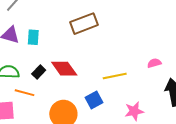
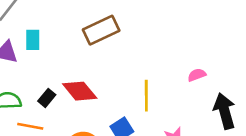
cyan rectangle: (33, 37) -> (33, 40), moved
yellow line: (115, 76) -> (146, 96), turned -75

